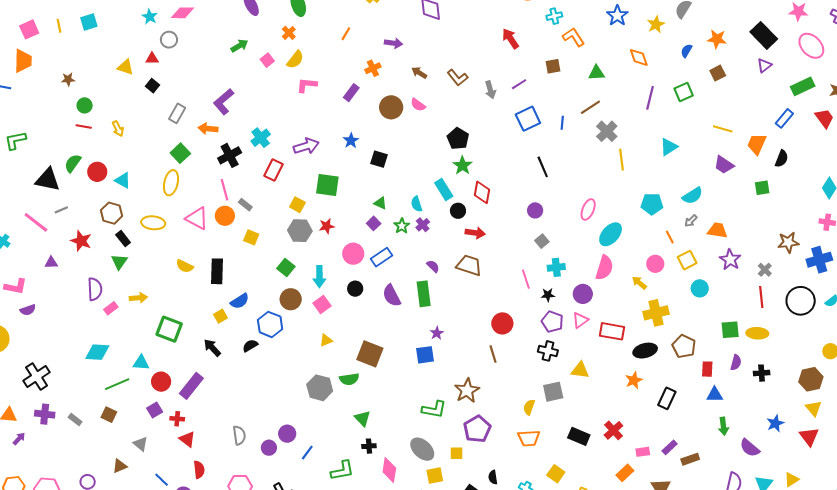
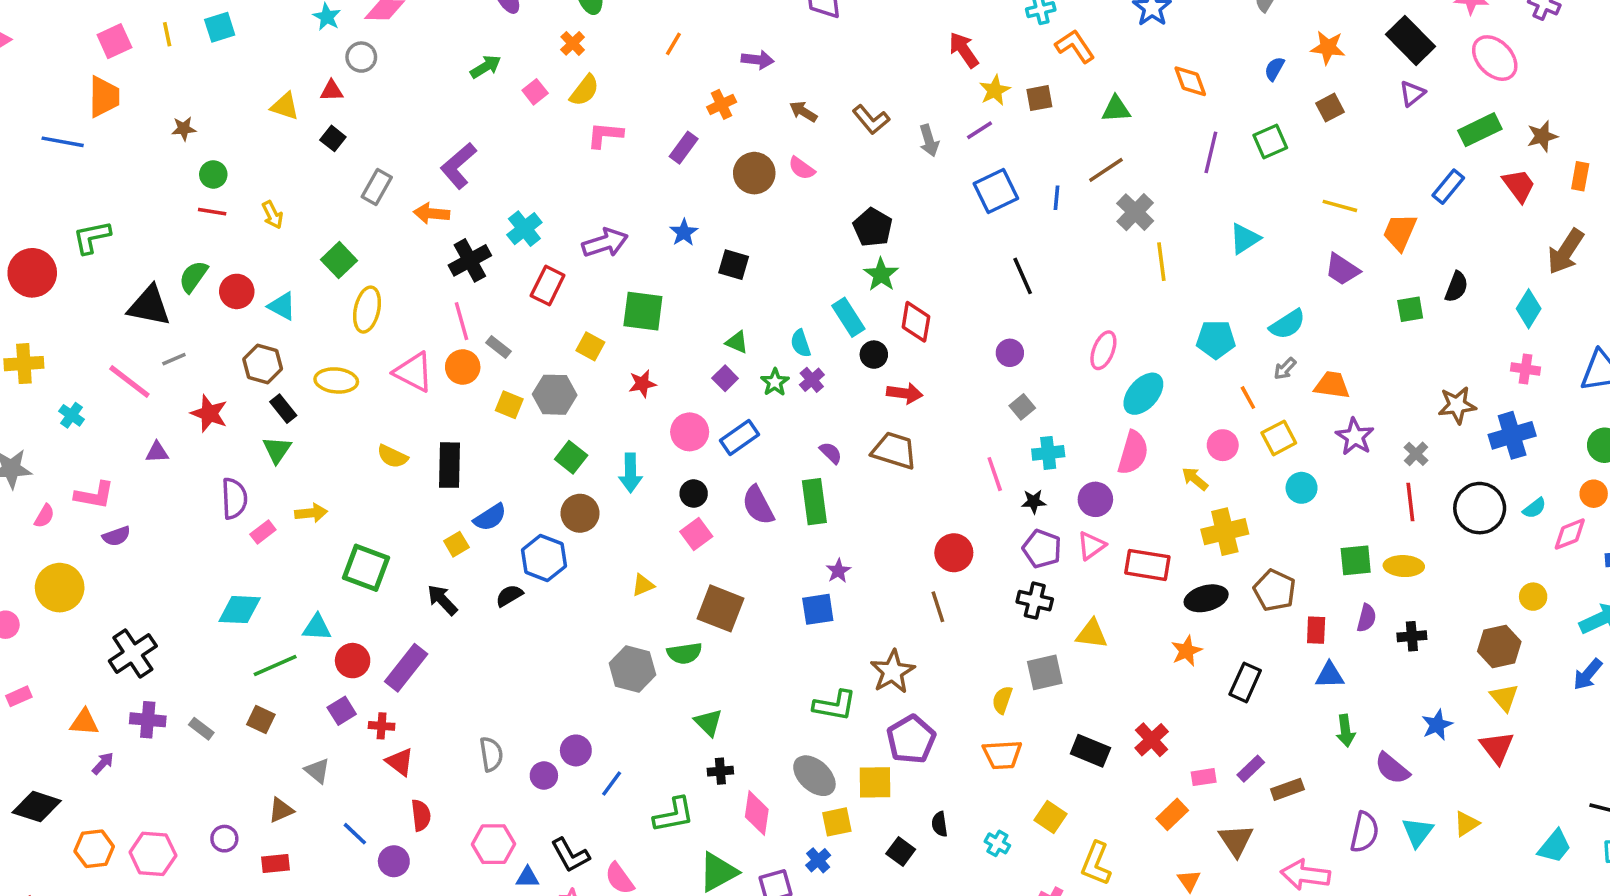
yellow star: (656, 24) -> (995, 90), moved
green square: (180, 153) -> (339, 260), moved
black semicircle: (782, 159) -> (1456, 287), moved
gray hexagon: (300, 231) -> (555, 395), moved
pink square: (322, 304) -> (696, 534), moved
yellow square: (457, 453) -> (875, 782), size x1.5

